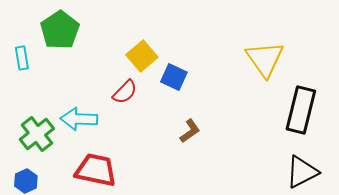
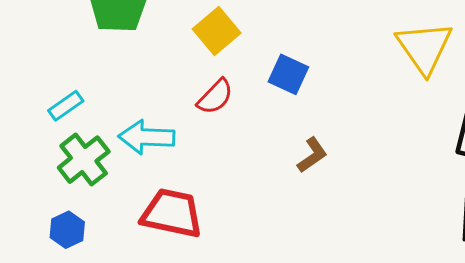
yellow square: (142, 56) -> (217, 31), moved
cyan rectangle: (22, 58) -> (66, 106), moved, turned 65

